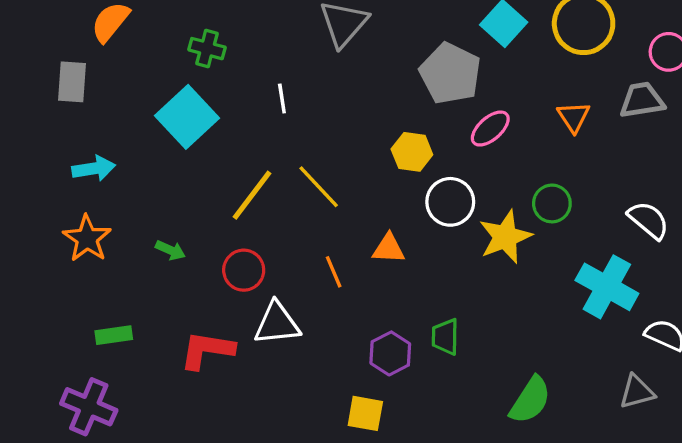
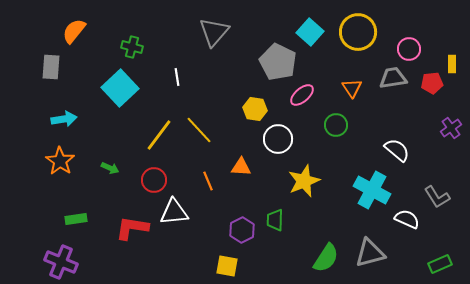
green circle: (552, 203) -> (336, 125), moved
yellow star: (505, 237) -> (304, 181), moved
gray triangle: (637, 392) -> (370, 253), moved, size x1.4

